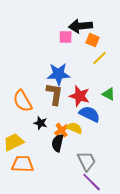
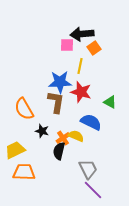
orange square: (93, 40) -> (94, 48), turned 32
yellow line: (100, 58) -> (80, 66), moved, turned -35
red star: (80, 96) -> (81, 92), moved

